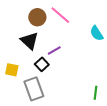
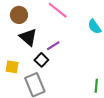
brown circle: (37, 17) -> (19, 15), moved

